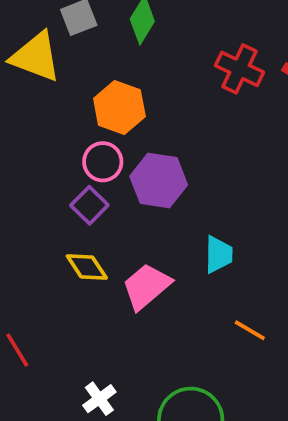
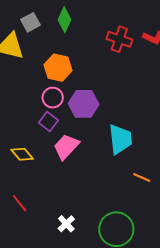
cyan trapezoid: (218, 254) -> (120, 139), size x1.5
yellow diamond: (87, 267) -> (22, 154), moved
pink trapezoid: (146, 286) -> (66, 147), moved

